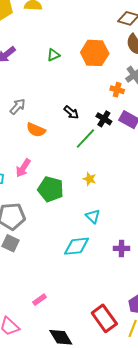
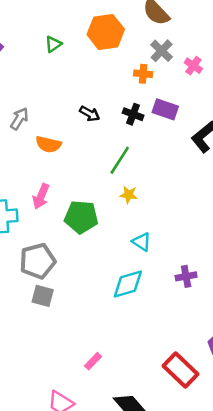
green line: (85, 139) -> (120, 160), moved

